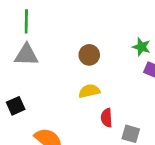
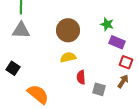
brown circle: (89, 55) -> (68, 30), size x1.5
black square: (16, 106) -> (13, 68), turned -32

